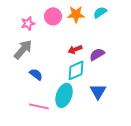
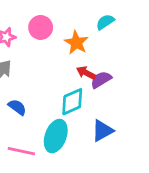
orange star: (76, 14) -> (76, 43), moved, turned 30
red arrow: (75, 49) -> (86, 73), moved, turned 48
blue triangle: (98, 91) -> (102, 131), turned 30

